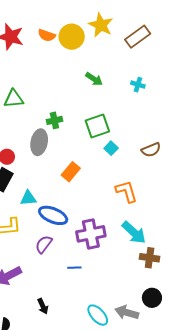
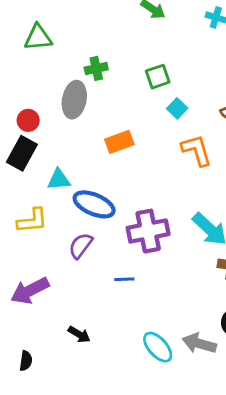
green square: (97, 126) -> (158, 77), size x0.7
orange rectangle: (71, 172) -> (119, 142), turned 30
orange L-shape: (126, 191) -> (197, 150), moved
black arrow: (43, 306) -> (79, 334), turned -35

